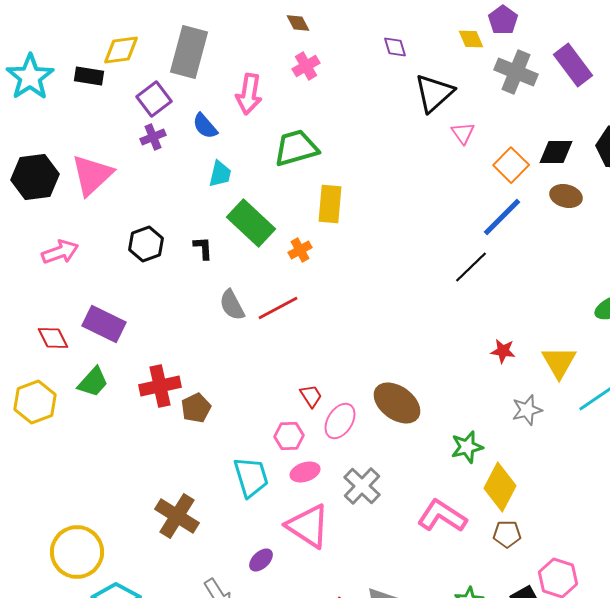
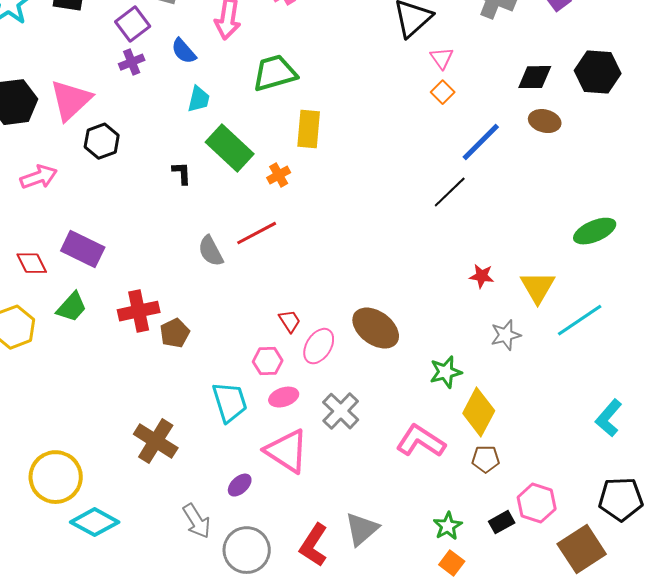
orange square: (511, 165) -> (443, 92), moved, size x0.7
black hexagon: (146, 244) -> (102, 141), moved
gray semicircle: (232, 305) -> (211, 251), moved

